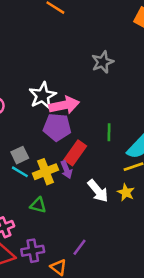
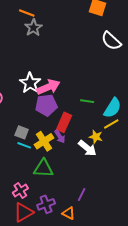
gray star: (103, 62) -> (33, 28), moved
green line: (109, 132) -> (87, 101), turned -72
gray square: (20, 155) -> (22, 132), turned -32
yellow star: (126, 192) -> (96, 137), moved
green triangle: (38, 205) -> (43, 168), size x1.5

